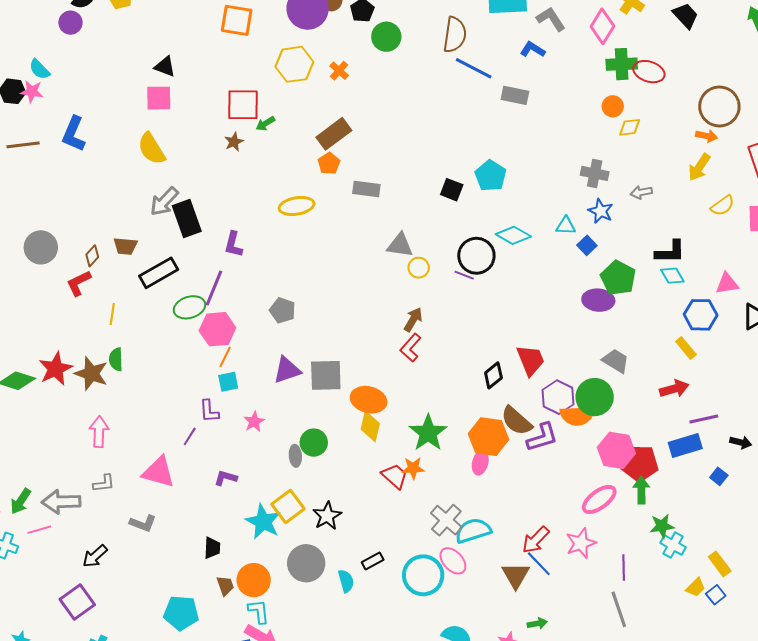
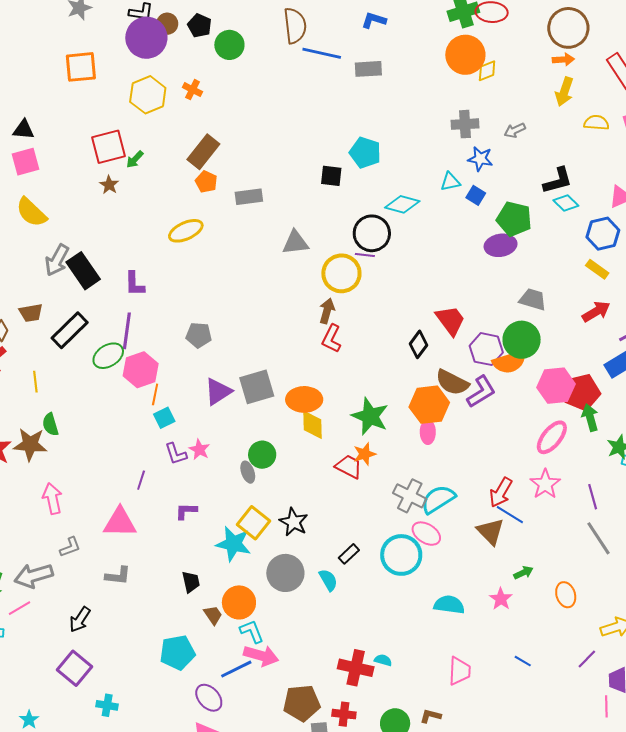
orange circle: (613, 106) -> (465, 55), size x1.8
yellow semicircle: (723, 206) -> (596, 123), turned -125
yellow circle: (419, 268) -> (341, 273), moved, size x1.8
purple L-shape: (209, 411) -> (176, 454), moved

